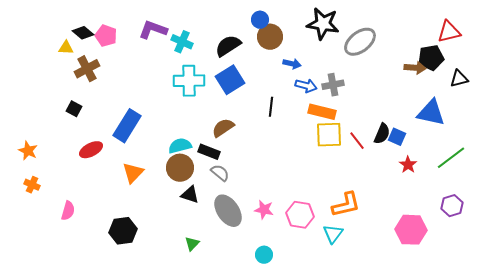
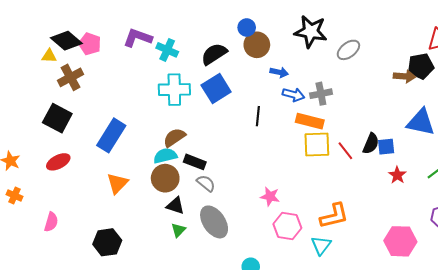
black diamond: (83, 33) -> (66, 41), size x1.4
gray ellipse: (360, 42) -> (348, 50), size x0.7
black square: (74, 109) -> (57, 118), size x1.8
brown semicircle: (223, 128) -> (174, 137), moved
blue square: (397, 137) -> (386, 147), turned -30
red ellipse: (91, 150) -> (58, 162), moved
pink star: (264, 210) -> (270, 196), moved
green triangle: (192, 244) -> (178, 230), moved

